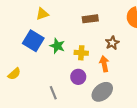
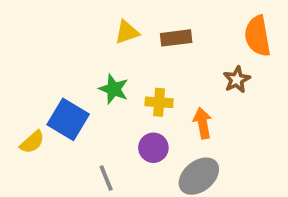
yellow triangle: (42, 14) -> (127, 32), moved
blue square: (33, 41) -> (68, 119), moved
brown star: (112, 43) -> (237, 80), moved

